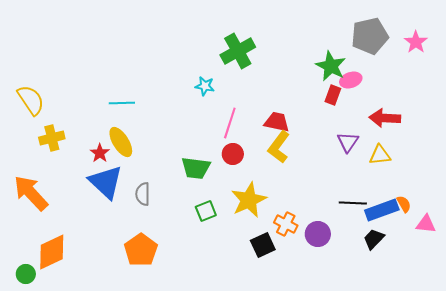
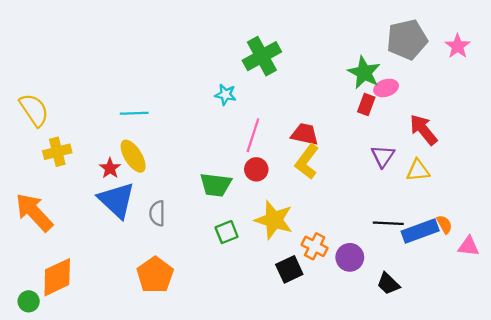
red arrow: (385, 118) -> (423, 130), turned 48
yellow star: (249, 200) -> (274, 220), turned -30
black trapezoid: (374, 239) -> (388, 284), moved, turned -90

